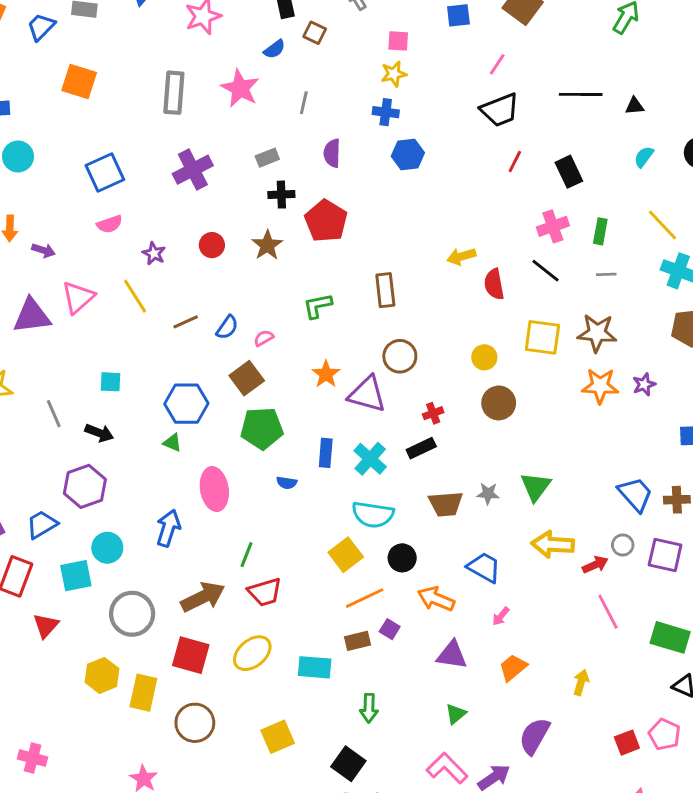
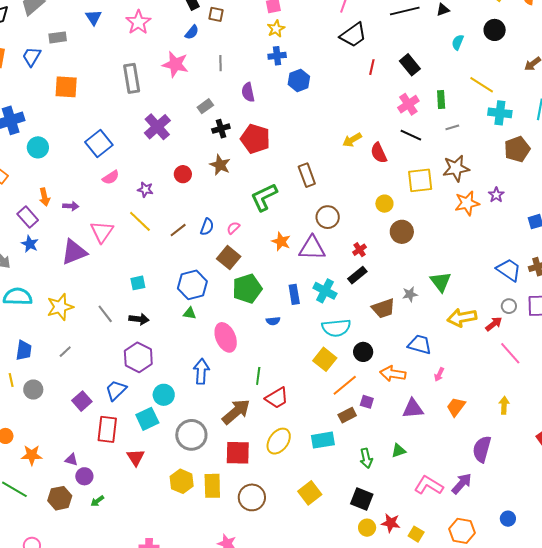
green L-shape: (318, 306) -> (264, 197), size x1.4
green triangle: (456, 714) -> (399, 451), moved, turned 35

